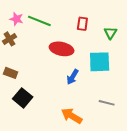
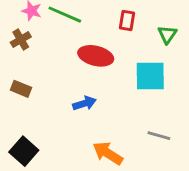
blue arrow: (73, 77) -> (84, 103), moved, turned -140
black square: (23, 98) -> (24, 151), moved

